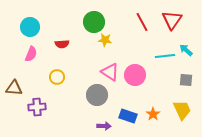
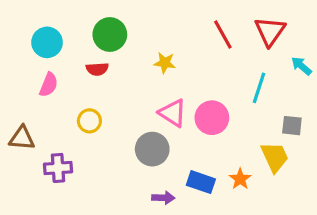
green circle: (94, 22) -> (110, 34), moved
cyan arrow: (186, 50) -> (301, 66), moved
cyan line: (165, 56) -> (259, 88), turned -66
yellow trapezoid: (182, 110) -> (275, 157), moved

